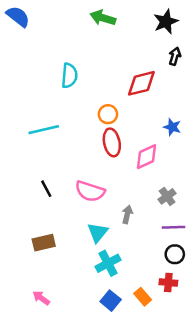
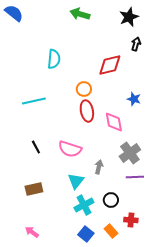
pink diamond: (147, 157) -> (114, 122), turned -75
gray cross: (167, 196) -> (130, 153), size x1.5
black circle: (175, 254) -> (111, 200), moved

